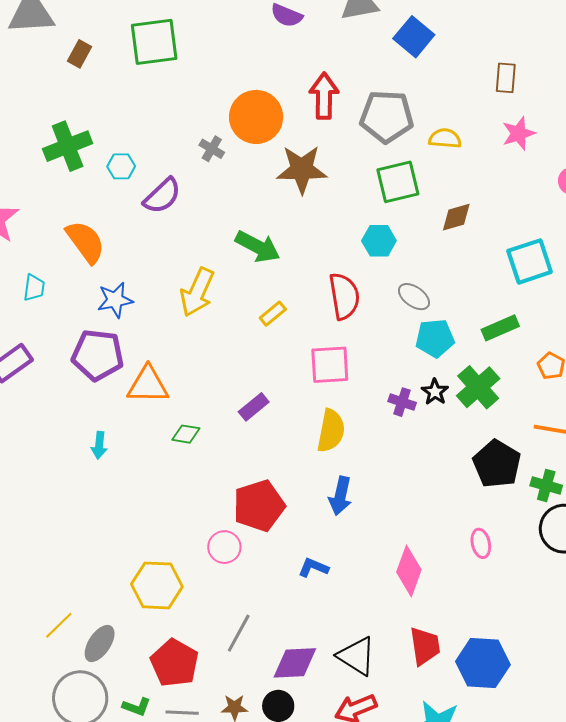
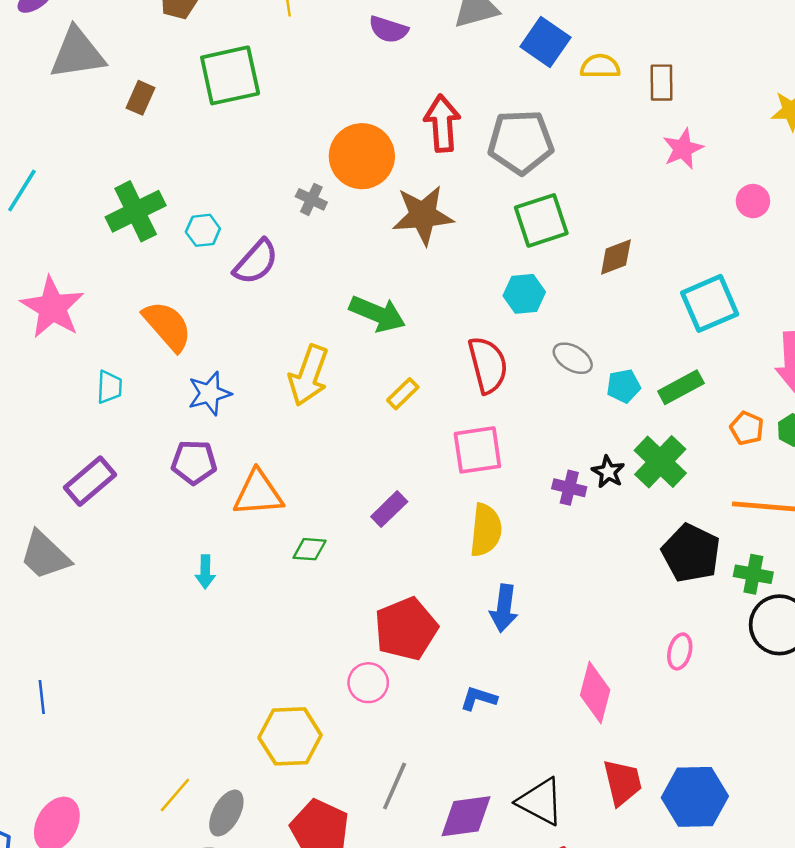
yellow semicircle: (445, 138) -> (600, 66), moved
cyan pentagon: (435, 338) -> (624, 386), moved, size x0.7
purple pentagon: (98, 355) -> (194, 462), size x0.7
pink ellipse: (481, 543) -> (680, 651), turned 32

